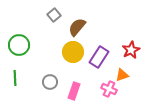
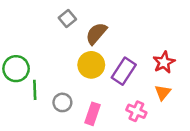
green circle: (19, 45) -> (16, 69), moved
orange triangle: (122, 75) -> (163, 92), moved, turned -32
green line: (15, 78) -> (35, 90), moved

